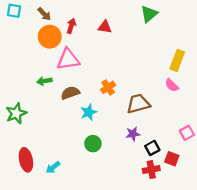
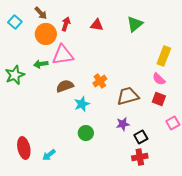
cyan square: (14, 11) -> (15, 22), moved, turned 32
green triangle: (149, 14) -> (135, 24), moved
green arrow: (44, 81) -> (41, 64), moved
green star: (16, 113) -> (15, 75), moved
red square: (172, 159) -> (159, 99), moved

